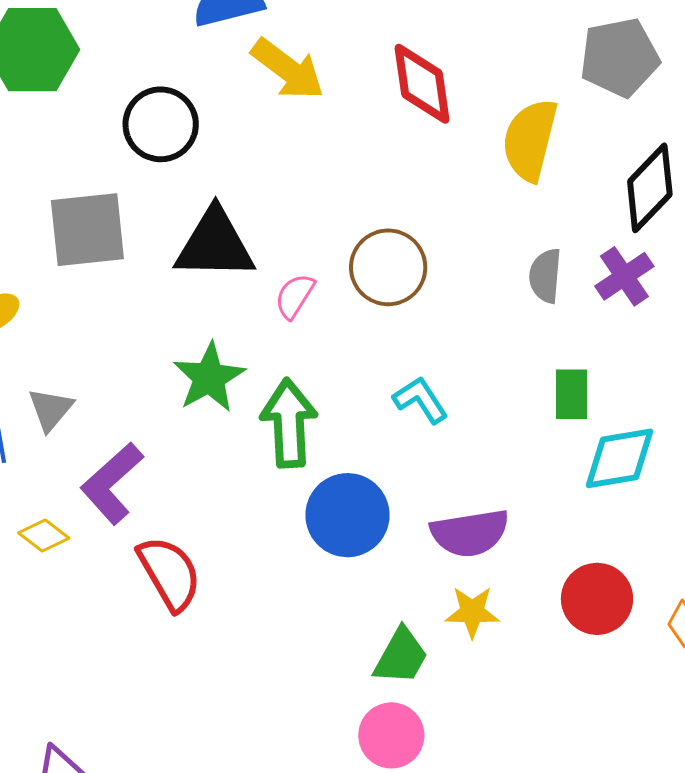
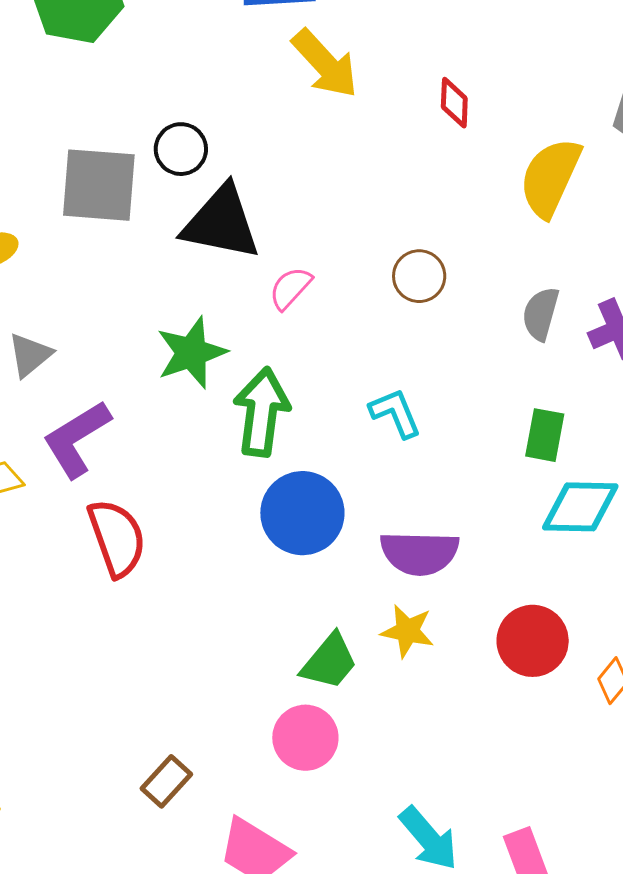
red diamond: (422, 84) -> (454, 103), size x0.6
black circle: (161, 124) -> (181, 149), moved, size x0.7
brown circle: (388, 267) -> (419, 276), moved, size x0.7

